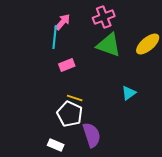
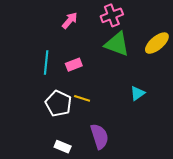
cyan line: (55, 37) -> (46, 63), moved
white pentagon: (70, 114) -> (58, 104), moved

